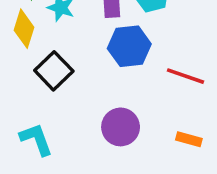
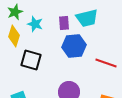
black square: (54, 71) -> (31, 60), turned -30

